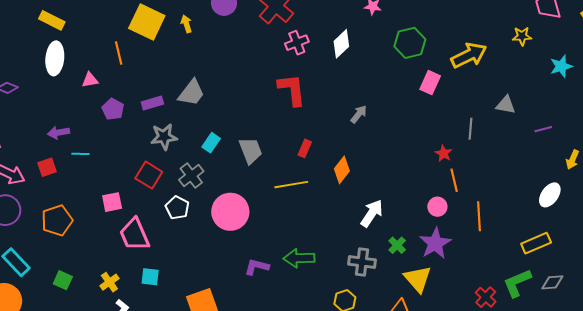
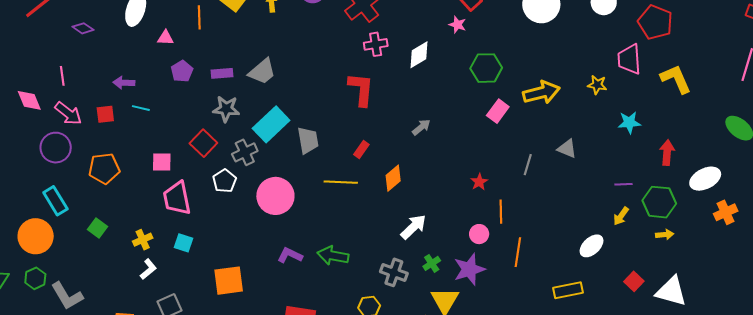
purple line: (543, 129) -> (623, 184), moved
cyan rectangle: (211, 143) -> (271, 124), size x1.8
red star: (444, 153) -> (479, 182), moved

